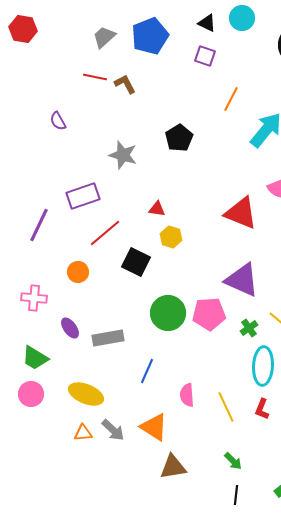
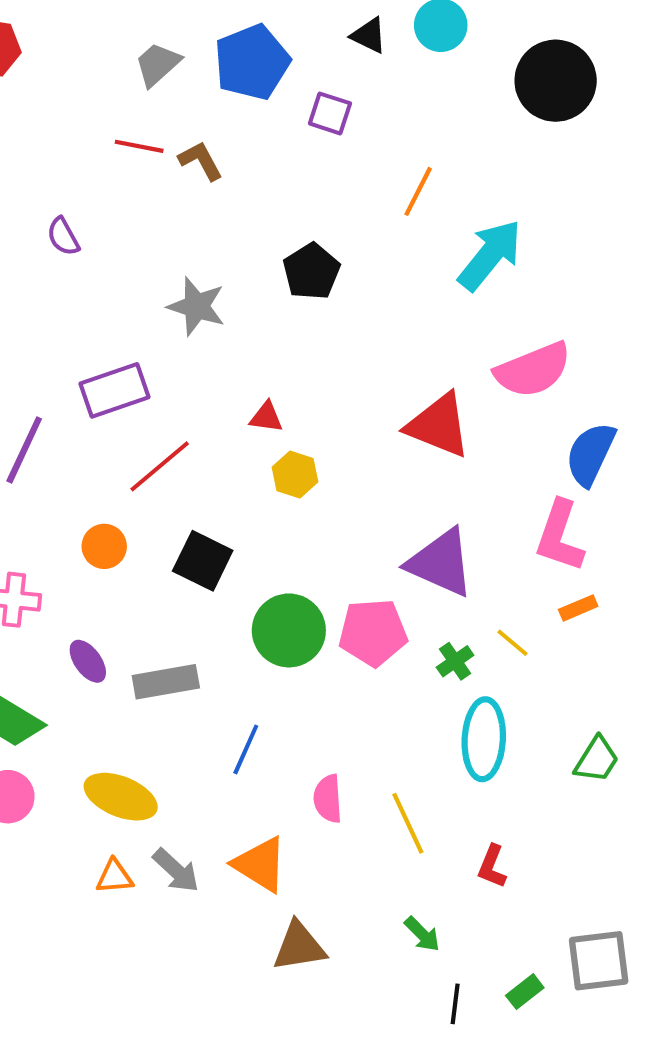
purple square: (205, 56) -> (330, 113), moved
black square: (136, 262) -> (203, 561), moved
red L-shape: (262, 409) -> (492, 866), moved
black line: (236, 495) -> (455, 1004), moved

